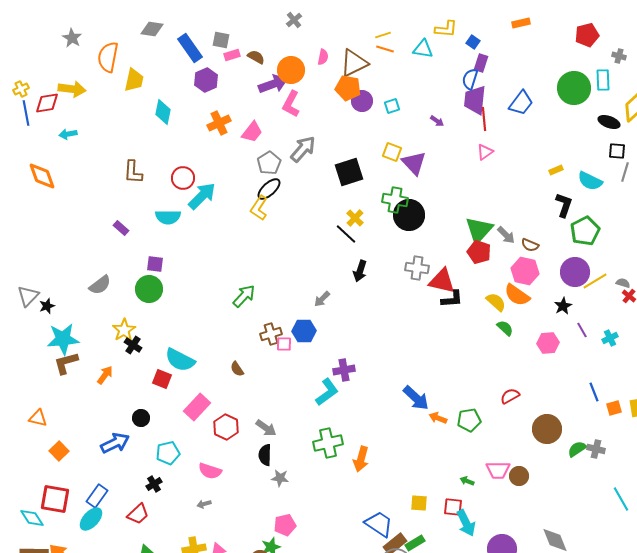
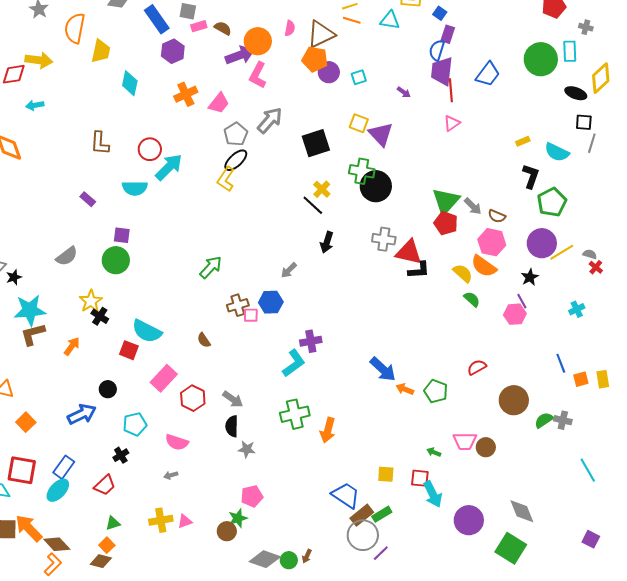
purple line: (582, 330) -> (522, 301), moved
green pentagon: (469, 420) -> (436, 391), turned 30

